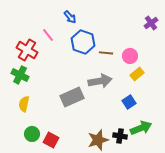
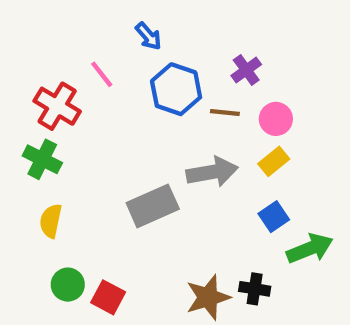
purple cross: (151, 23) -> (246, 70), moved
yellow rectangle: (137, 74) -> (274, 161), moved
green arrow: (141, 128) -> (310, 248), moved

